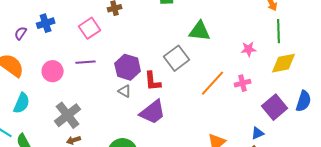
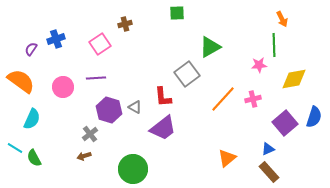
green triangle: (200, 31) -> (210, 47), turned -35
green line: (279, 31) -> (274, 45), moved
purple hexagon: (128, 67) -> (109, 110), moved
gray cross: (68, 115) -> (90, 134), moved, size x0.6

